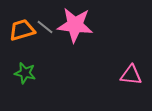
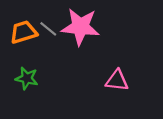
pink triangle: (131, 75) -> (117, 80), moved

